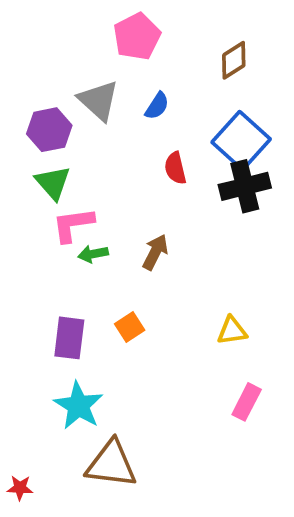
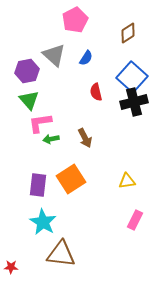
brown arrow: (155, 252) -> (85, 138), turned 126
orange square: (130, 327) -> (71, 179), size x1.8

